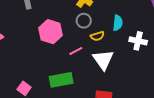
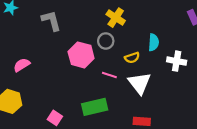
gray circle: (84, 21) -> (106, 41), moved
pink line: (76, 51) -> (109, 75), turned 48

